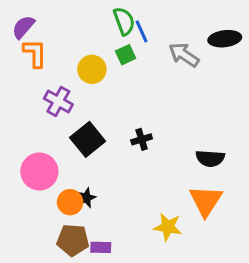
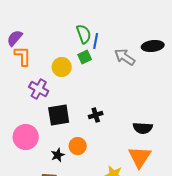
blue line: (142, 31) -> (96, 41), turned 35
black square: (88, 139) -> (59, 115), turned 30
orange circle: (70, 202) -> (78, 146), moved

